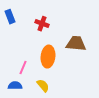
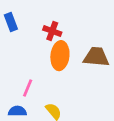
orange ellipse: (48, 57) -> (60, 56), moved

